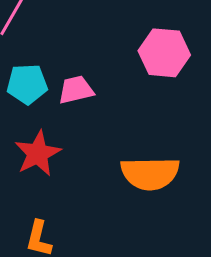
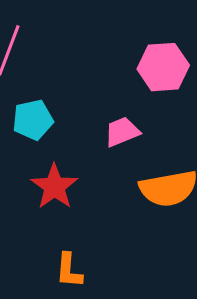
pink trapezoid: (76, 90) -> (122, 132), moved

